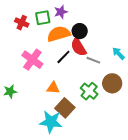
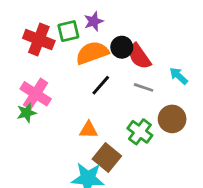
red cross: (22, 23) -> (39, 40), size x1.5
red semicircle: (78, 47) -> (139, 56), moved
pink cross: (32, 60) -> (36, 94), moved
green star: (10, 91) -> (26, 113), moved

